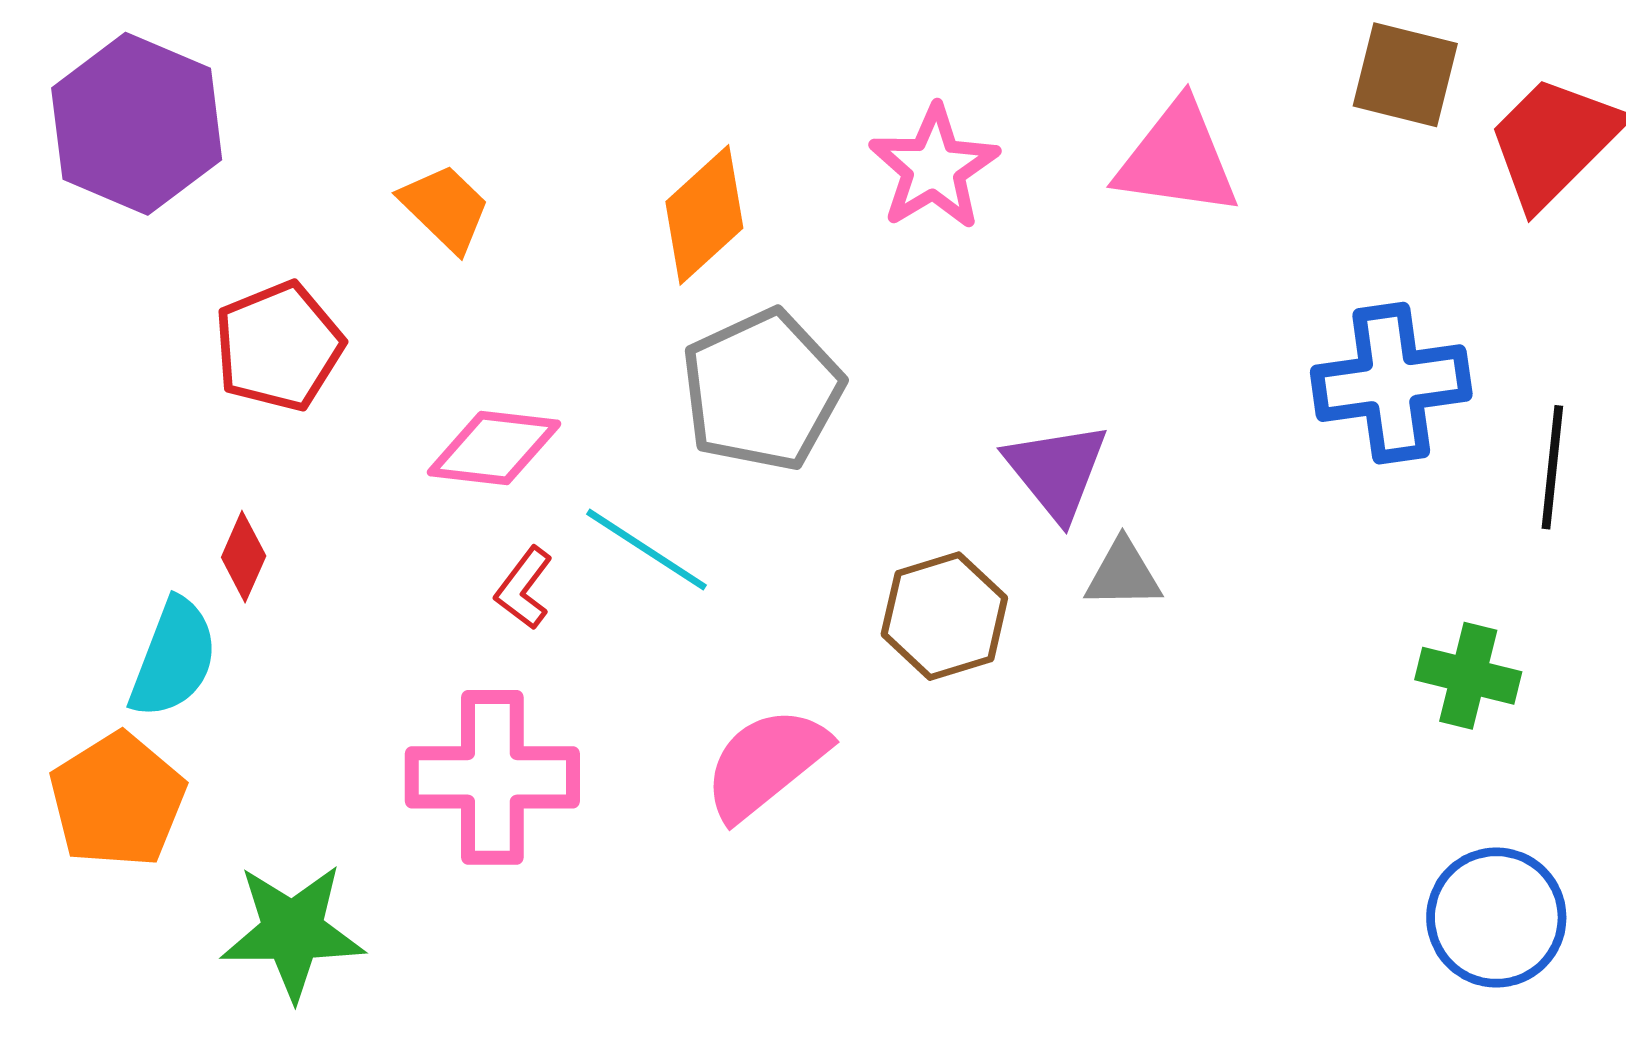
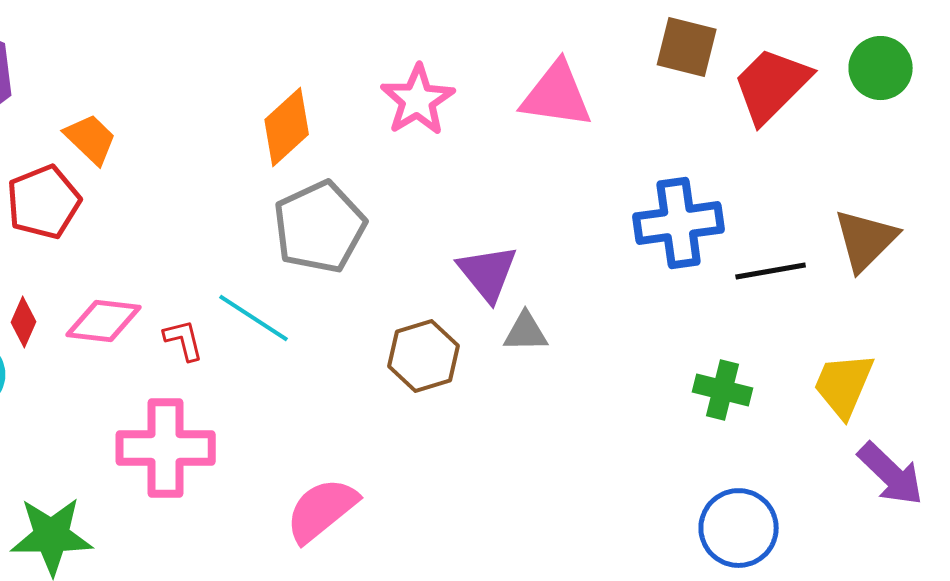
orange trapezoid: (445, 208) -> (91, 139), moved
pink diamond: (494, 448) -> (104, 321), moved
black line: (1552, 467) -> (771, 271), turned 74
red L-shape: (524, 588) -> (184, 340), turned 129
pink semicircle: (766, 763) -> (322, 510), moved

